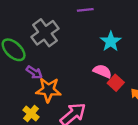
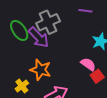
purple arrow: (34, 72) -> (39, 37), moved, size x1.6

